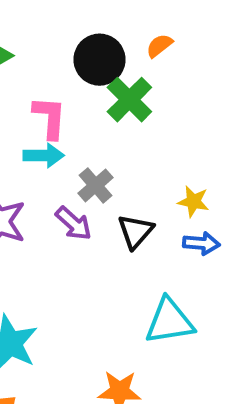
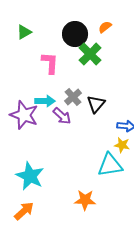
cyan arrow: (44, 155) -> (45, 101), moved
yellow star: (193, 201) -> (122, 145), moved
black triangle: (135, 231) -> (96, 104), moved

